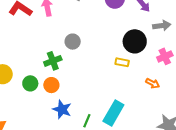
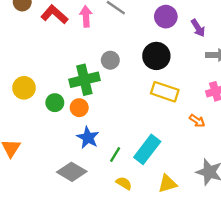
black circle: (135, 41) -> (156, 56), moved
green cross: (53, 61) -> (84, 80), size x1.4
yellow rectangle: (122, 62) -> (165, 92), size x1.6

